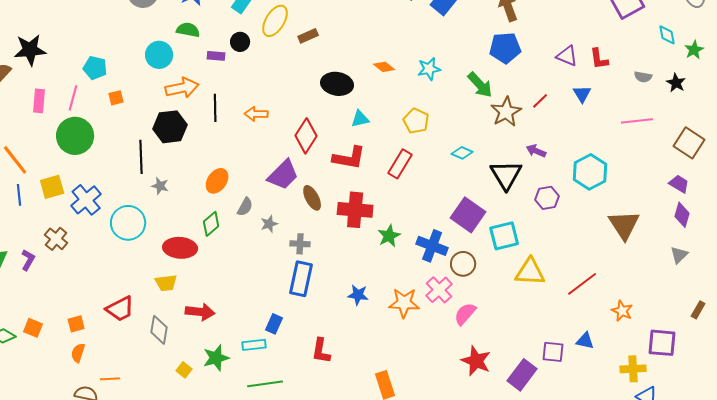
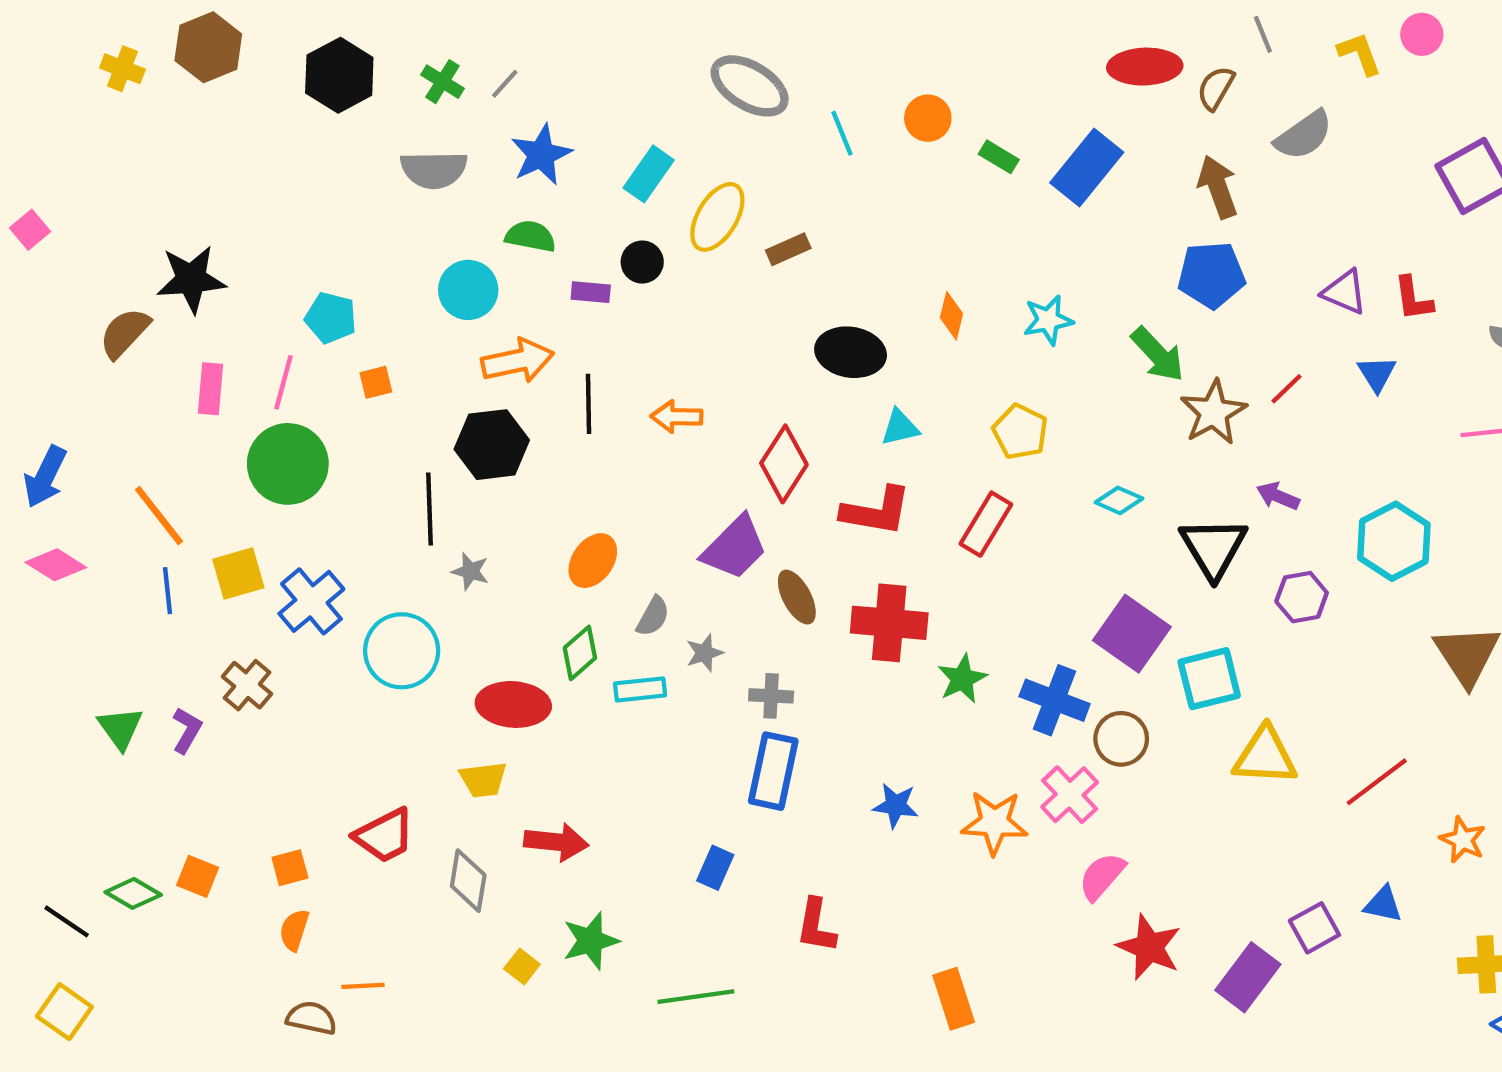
orange diamond: (384, 67) -> (951, 316), turned 65
pink semicircle: (465, 314) -> (1102, 876), moved
cyan rectangle: (254, 345) -> (640, 689), moved
purple square: (553, 352) -> (1314, 928), turned -35

